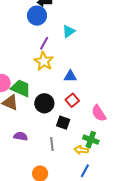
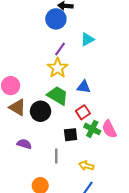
green trapezoid: (21, 88) -> (58, 96), moved
black circle: (44, 103) -> (40, 111), moved
black square: (63, 123) -> (71, 135), turned -32
green cross: (91, 140) -> (92, 129), moved

